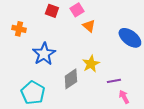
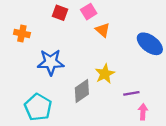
blue star: (44, 54) -> (51, 62), turned 30
pink arrow: (124, 97) -> (143, 112), turned 32

